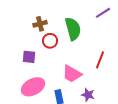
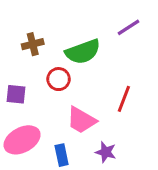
green semicircle: (73, 29) -> (83, 52), turned 85
red circle: (50, 41) -> (59, 79), moved

